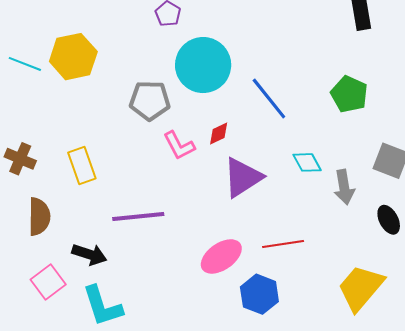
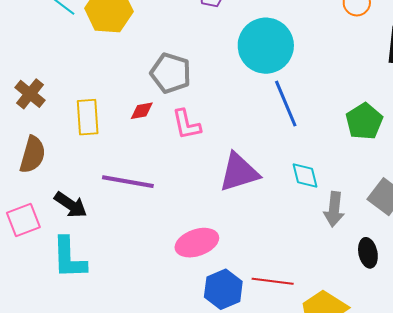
cyan circle: (203, 65) -> (266, 46), moved
red diamond: (219, 133) -> (142, 111), moved
red line: (283, 244) -> (273, 281), moved

